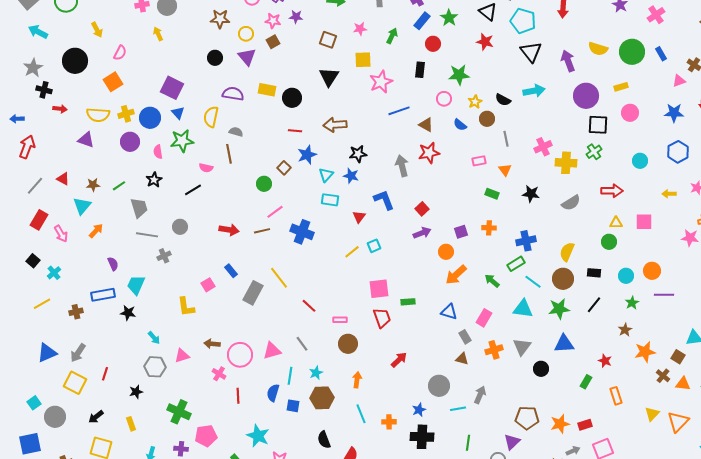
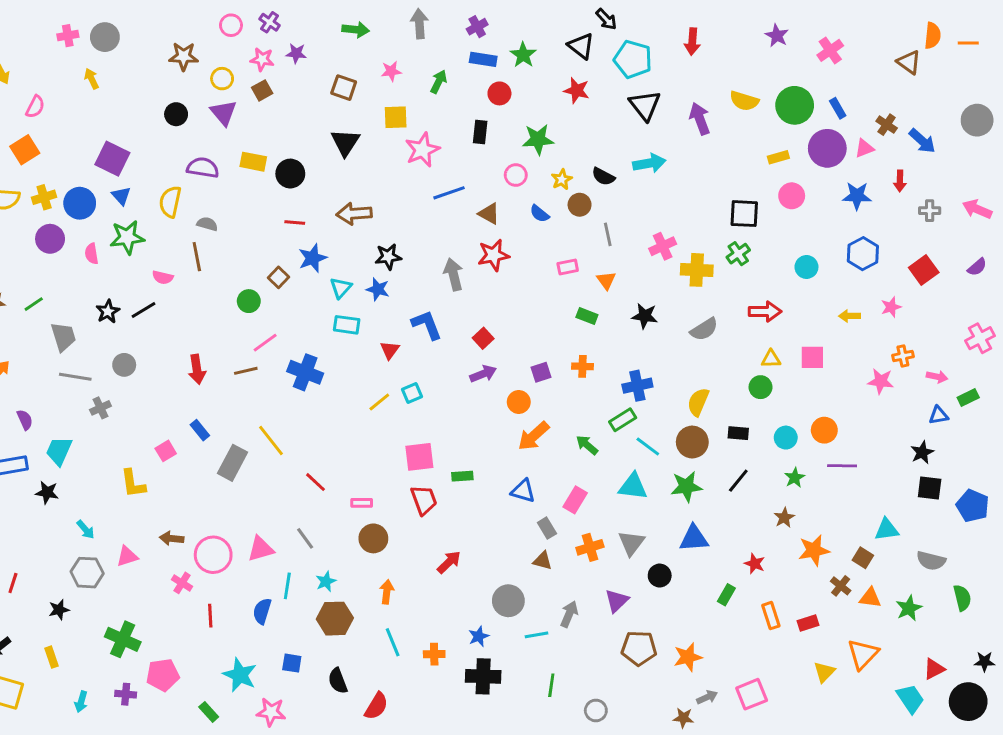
blue rectangle: (422, 21) -> (483, 59), turned 60
purple circle: (586, 96) -> (827, 148), moved
black star: (154, 180) -> (108, 311), moved
red arrow: (229, 230) -> (197, 369), turned 72
blue square: (293, 406) -> (292, 663), moved
yellow triangle: (652, 414) -> (824, 672), moved
red rectangle: (585, 425) -> (808, 623), moved
purple triangle: (512, 442) -> (617, 601), moved

